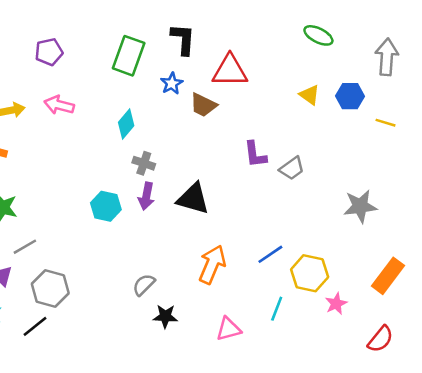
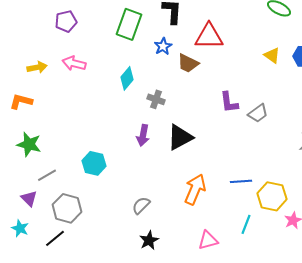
gray cross: (144, 163) -> (156, 99), moved
black triangle: (193, 199) -> (180, 137), turned -44
cyan hexagon: (106, 206) -> (94, 163), moved
blue line: (270, 254) -> (241, 181), turned 30
black star: (165, 316) -> (149, 240), moved, turned -30

